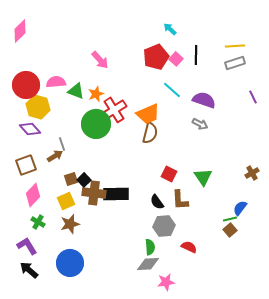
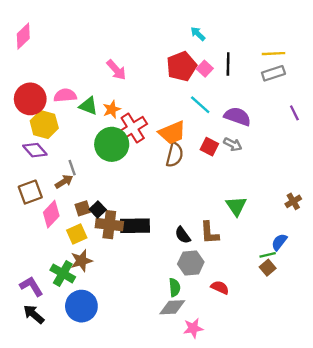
red square: (169, 174) -> (209, 147), moved
pink diamond: (33, 195) -> (51, 214), moved
green cross: (38, 222) -> (63, 273), moved, size x1.5

